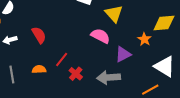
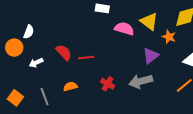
yellow triangle: (114, 14) -> (149, 21), moved
pink semicircle: (100, 36) -> (124, 29), moved
red line: (62, 60) -> (86, 58), moved, turned 56

